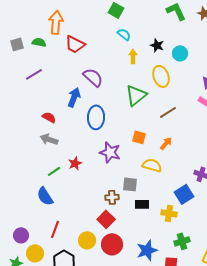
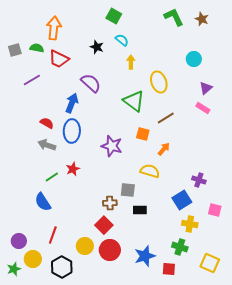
red trapezoid: (75, 44) -> (59, 59), moved
black star: (157, 45) -> (97, 47), moved
cyan circle: (180, 53) -> (194, 59), moved
green triangle: (136, 95) -> (134, 101), turned -45
blue ellipse: (96, 117) -> (72, 131), moved
orange square: (139, 137) -> (143, 134), moved
purple star: (110, 152) -> (112, 146), moved
yellow cross: (169, 213) -> (190, 224), moved
green cross: (182, 241) -> (180, 247), turned 35

